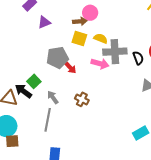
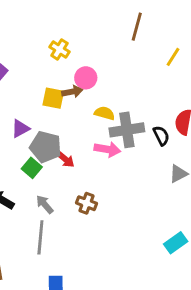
purple triangle: (44, 22) -> (20, 129), moved
yellow square: (79, 38) -> (53, 98), moved
gray pentagon: (57, 58) -> (46, 147), turned 30
green square: (34, 81) -> (32, 168), moved

